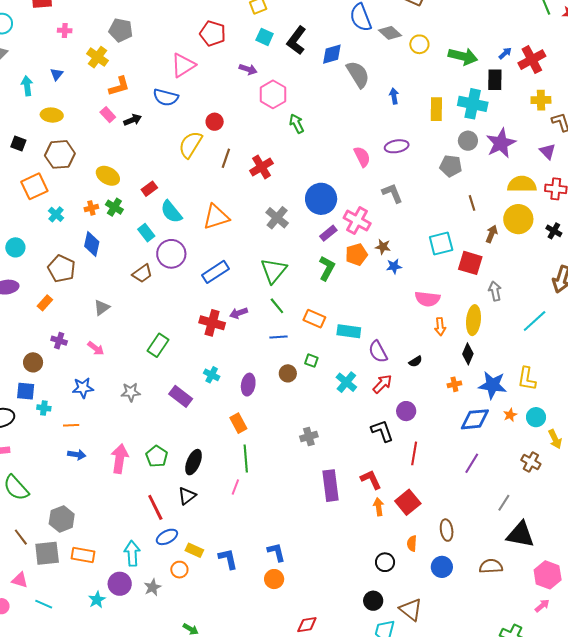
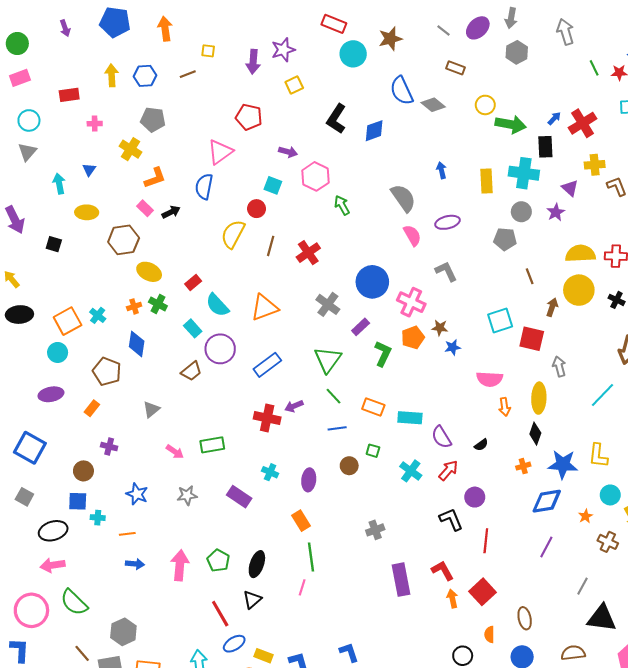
cyan square: (265, 37) -> (273, 185), moved
yellow circle: (419, 44) -> (485, 105), moved
gray semicircle: (358, 74) -> (403, 198), moved
blue semicircle: (166, 97) -> (204, 187), turned 90
purple star: (501, 143) -> (556, 212), size x0.6
purple triangle: (548, 151) -> (570, 188), moved
brown hexagon: (60, 154) -> (124, 240), moved
orange square: (34, 186) -> (68, 321), moved
purple rectangle: (328, 233) -> (361, 327), moved
green rectangle: (158, 345) -> (212, 445), turned 50
pink arrow: (96, 348) -> (175, 452), moved
blue star: (83, 388) -> (137, 494), turned 30
orange star: (510, 415) -> (586, 516), moved

